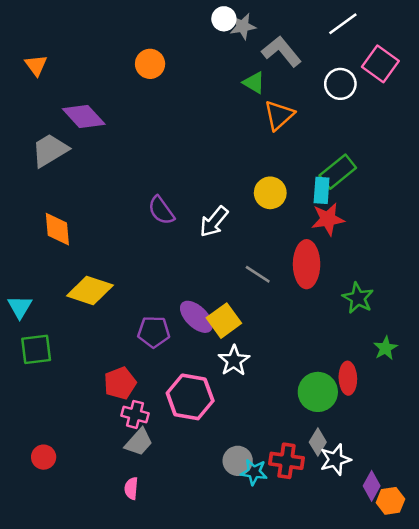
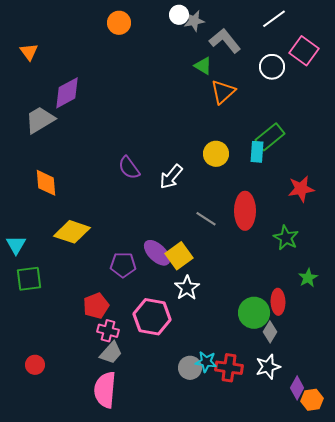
orange circle: (150, 64) -> (119, 23), moved
purple diamond: (84, 116) -> (67, 93), turned -76
red star: (328, 219) -> (301, 189), moved
gray diamond: (318, 442) -> (270, 332), moved
cyan star: (254, 472) -> (206, 362), moved
pink semicircle: (131, 488) -> (105, 390), size x2.0

